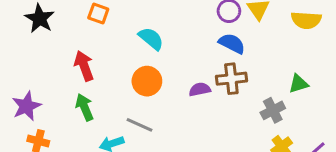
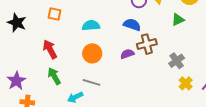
cyan semicircle: (151, 39) -> (91, 25), turned -36
blue semicircle: (232, 43) -> (132, 25), moved
green triangle: (298, 84) -> (178, 20), moved

